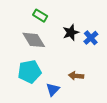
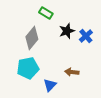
green rectangle: (40, 16) -> (46, 13), moved
gray diamond: (34, 40) -> (32, 38), turned 70

